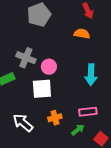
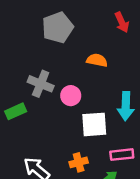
orange semicircle: (82, 34) -> (97, 60), moved
white square: (42, 89) -> (94, 124), moved

